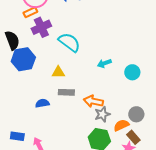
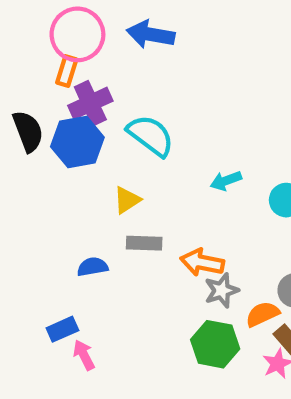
orange rectangle: (30, 12) -> (67, 71), turned -48
blue hexagon: (23, 59) -> (77, 142), moved
yellow triangle: (58, 72) -> (127, 200), turned -32
blue rectangle: (17, 136) -> (62, 329), moved, turned -32

